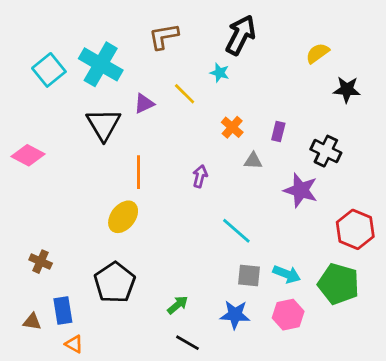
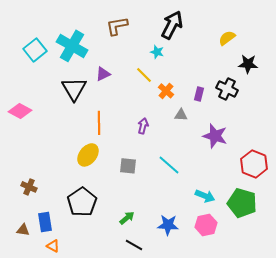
yellow line: (185, 94) -> (144, 75), moved
black cross: (326, 151) -> (227, 89), moved
gray square: (249, 276) -> (128, 166), moved

